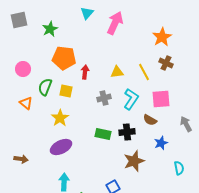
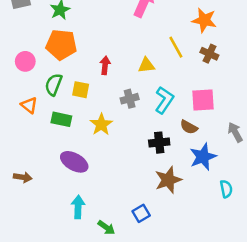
orange star: (162, 37) -> (204, 20), turned -30
orange pentagon: (64, 58) -> (61, 45), moved
yellow line: (144, 72) -> (176, 47), moved
yellow star: (60, 118) -> (101, 125), moved
green rectangle: (103, 134) -> (61, 119), moved
blue star: (161, 143) -> (203, 157), size x1.5
purple ellipse: (61, 147) -> (74, 162), turned 55

